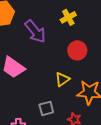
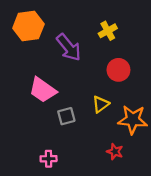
gray square: (46, 108) -> (66, 116), moved

